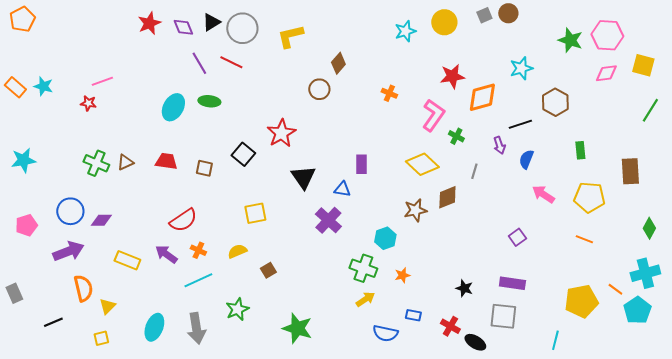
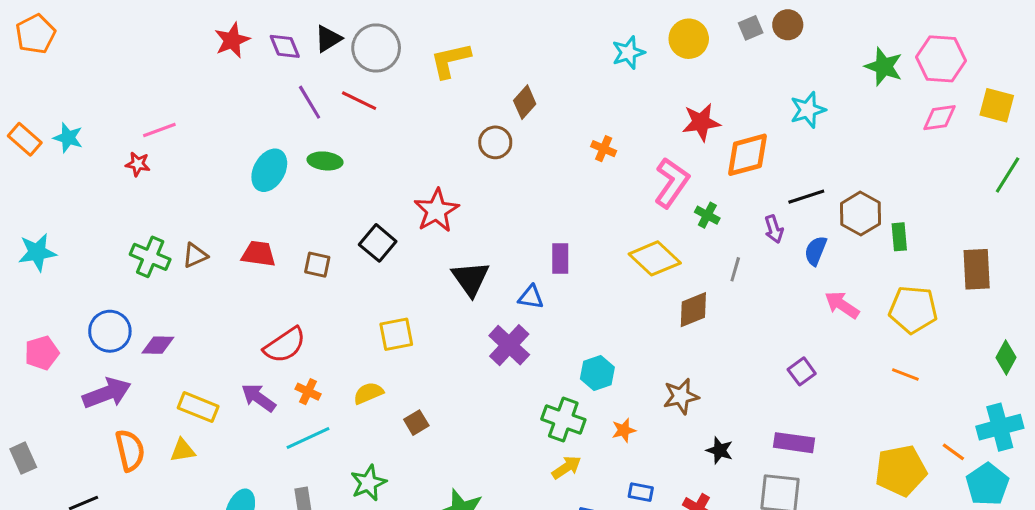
brown hexagon: (555, 102) -> (861, 214), moved
brown star: (415, 210) -> (681, 396), moved
yellow triangle: (107, 306) -> (183, 450), moved, turned 36

